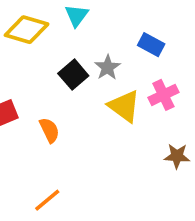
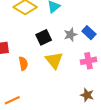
gray star: (107, 67) -> (70, 35), moved
yellow triangle: (124, 106) -> (54, 60), moved

